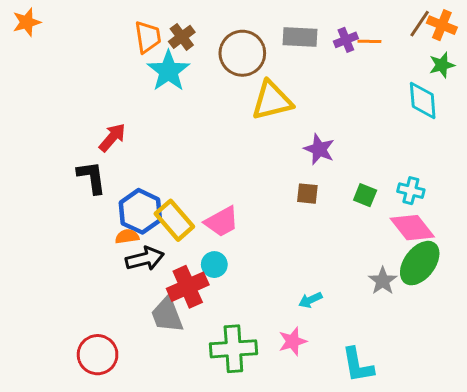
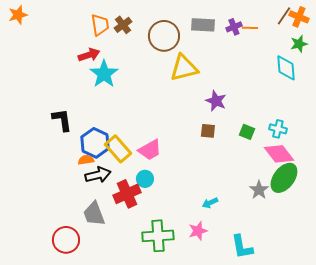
cyan star: (168, 71) -> (104, 74), moved
red arrow: (112, 137) -> (89, 55), moved, turned 30
gray trapezoid: (167, 315) -> (94, 214), moved

